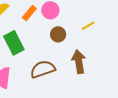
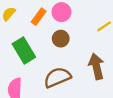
brown circle: (58, 34) -> (61, 39), moved

